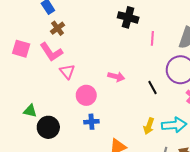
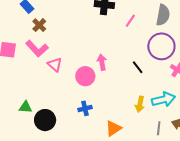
pink line: (152, 38) -> (130, 21), turned 40
pink arrow: (116, 77) -> (102, 62), turned -105
pink circle: (86, 95) -> (85, 76), moved

